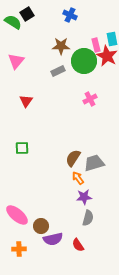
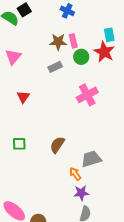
pink rectangle: (96, 45) -> (73, 41), moved
green circle: (84, 61) -> (81, 57), size x0.6
pink cross: (90, 99) -> (87, 95), size x1.5
brown semicircle: (73, 158) -> (57, 145), moved

